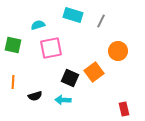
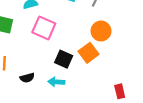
pink square: (51, 48) -> (44, 28), turned 35
orange circle: (118, 51) -> (101, 31), moved

